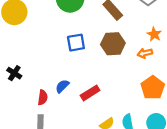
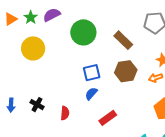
blue semicircle: (62, 86) -> (91, 94), moved
red semicircle: (43, 97) -> (65, 113), moved

